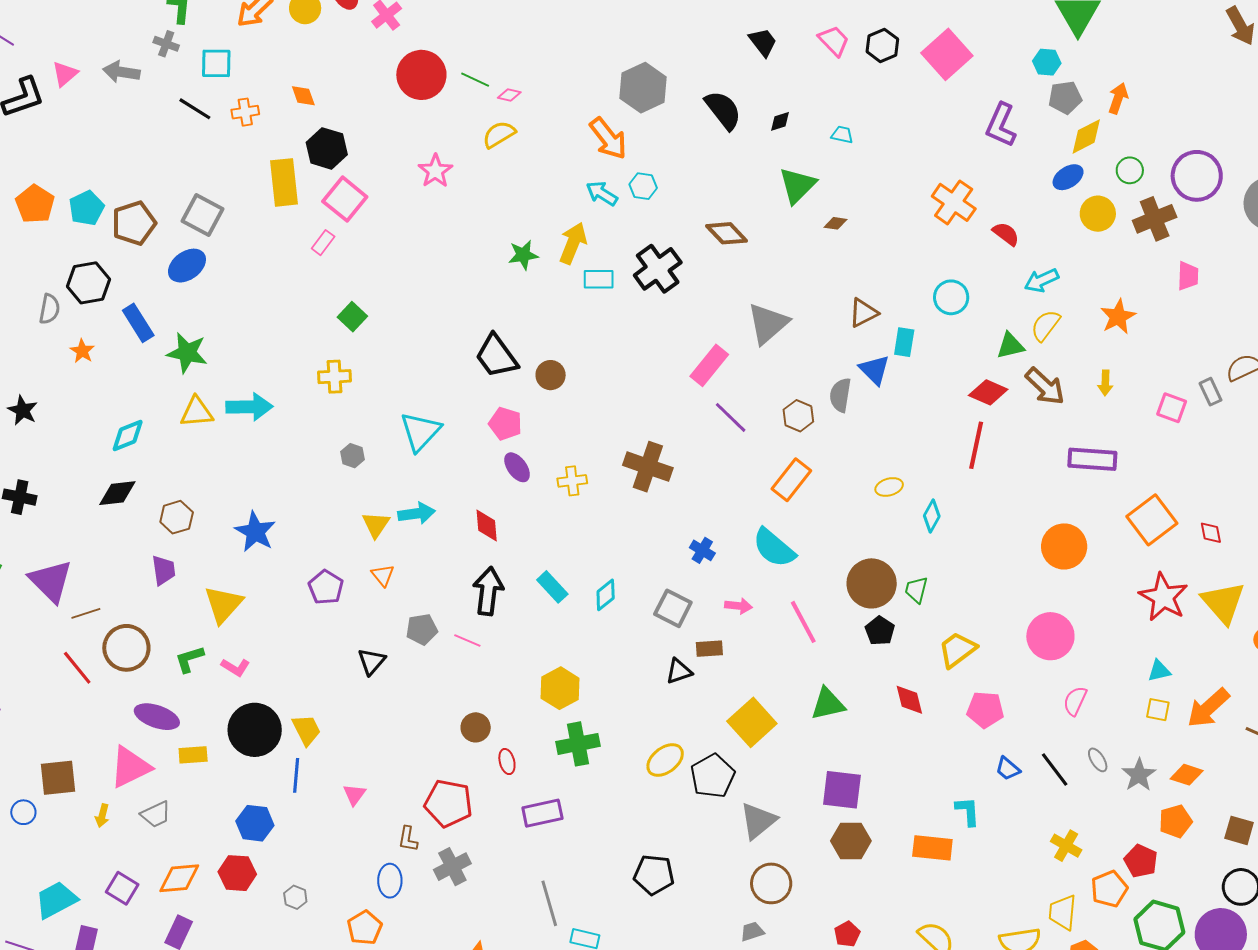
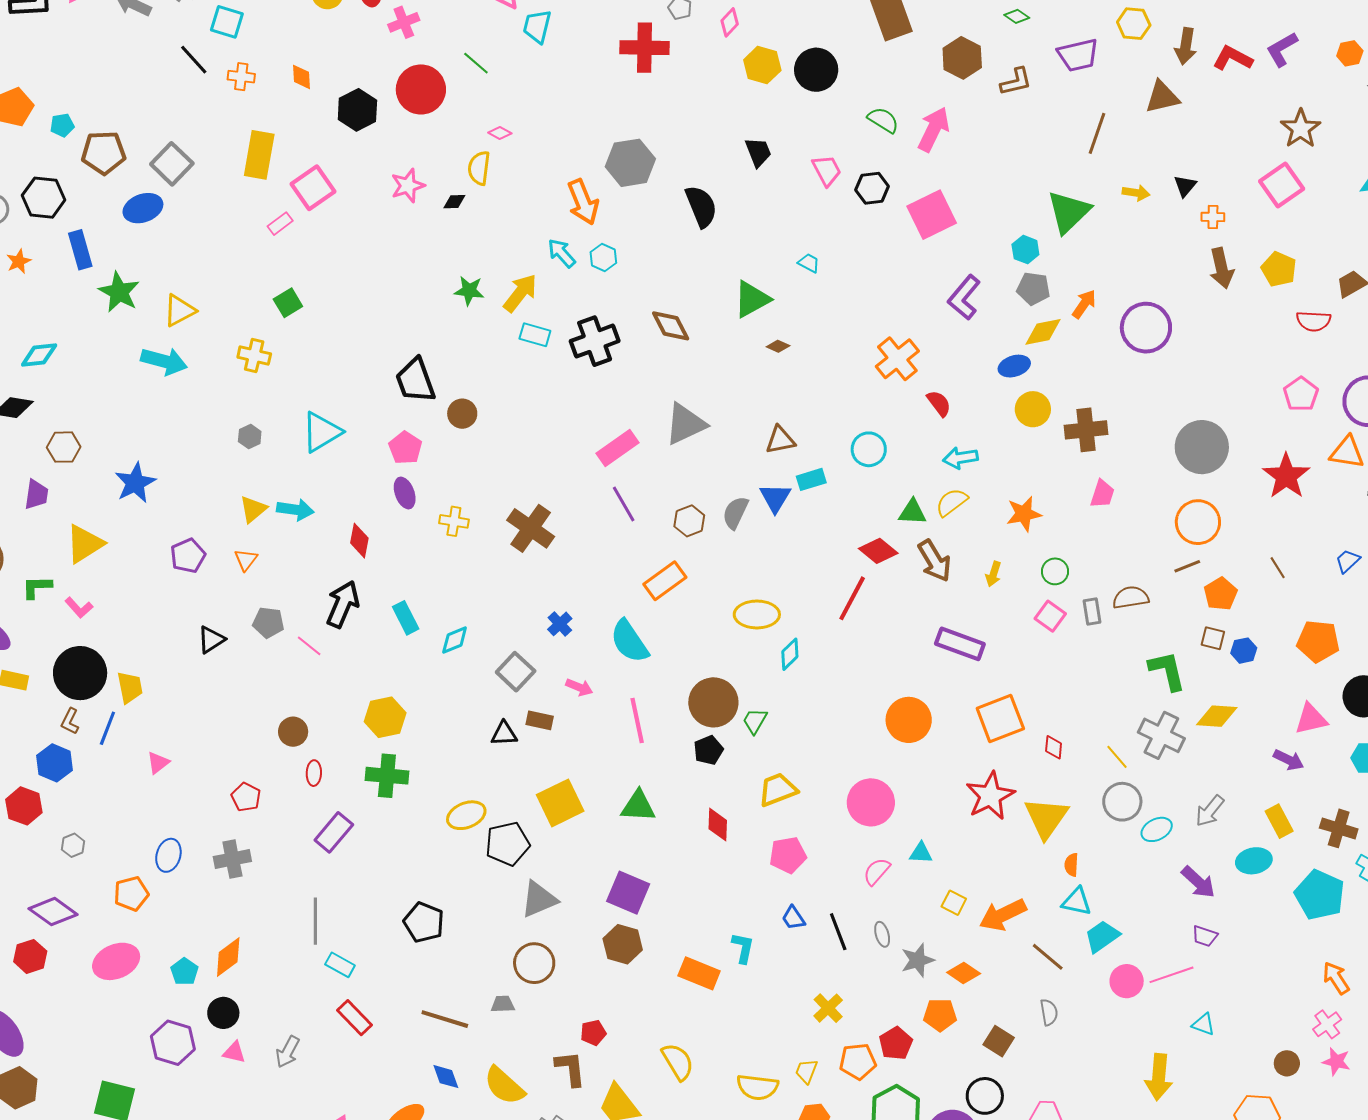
green line: (475, 80) -> (476, 63), moved
black diamond: (780, 121) -> (454, 202), moved
yellow semicircle: (499, 134) -> (479, 168), turned -68
black hexagon: (327, 148) -> (357, 110), moved
green circle: (1130, 170) -> (1055, 571), moved
purple circle: (1197, 176) -> (1146, 328), moved
cyan pentagon: (86, 208) -> (62, 125), size x0.7
cyan rectangle: (904, 342) -> (811, 479), turned 48
yellow triangle: (197, 412) -> (179, 310), moved, turned -39
yellow ellipse: (889, 487) -> (757, 614), size x1.6
cyan triangle: (1159, 671) -> (921, 853), moved
pink pentagon: (985, 710) -> (788, 855), turned -30
red pentagon: (448, 803) -> (246, 797), size x0.6
purple rectangle: (542, 813) -> (334, 832), turned -54
brown L-shape: (408, 839) -> (70, 721), moved
yellow trapezoid: (1063, 912) -> (806, 1071), size x0.7

